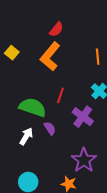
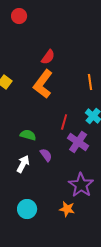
red line: (60, 95) -> (64, 122), moved
green semicircle: (33, 107) -> (28, 135), size x0.6

